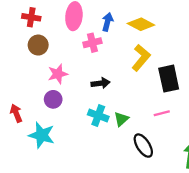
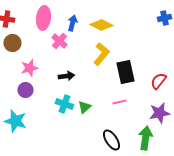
pink cross: (92, 43) -> (59, 41), turned -35
black ellipse: (143, 146) -> (111, 140), moved

